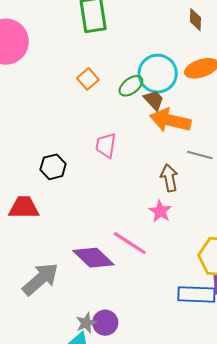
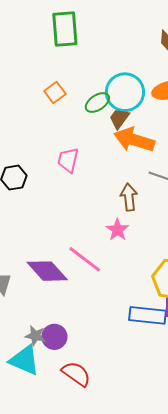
brown trapezoid: (154, 100) -> (119, 119), turned -105
gray star: (86, 323) -> (35, 336), turned 30

